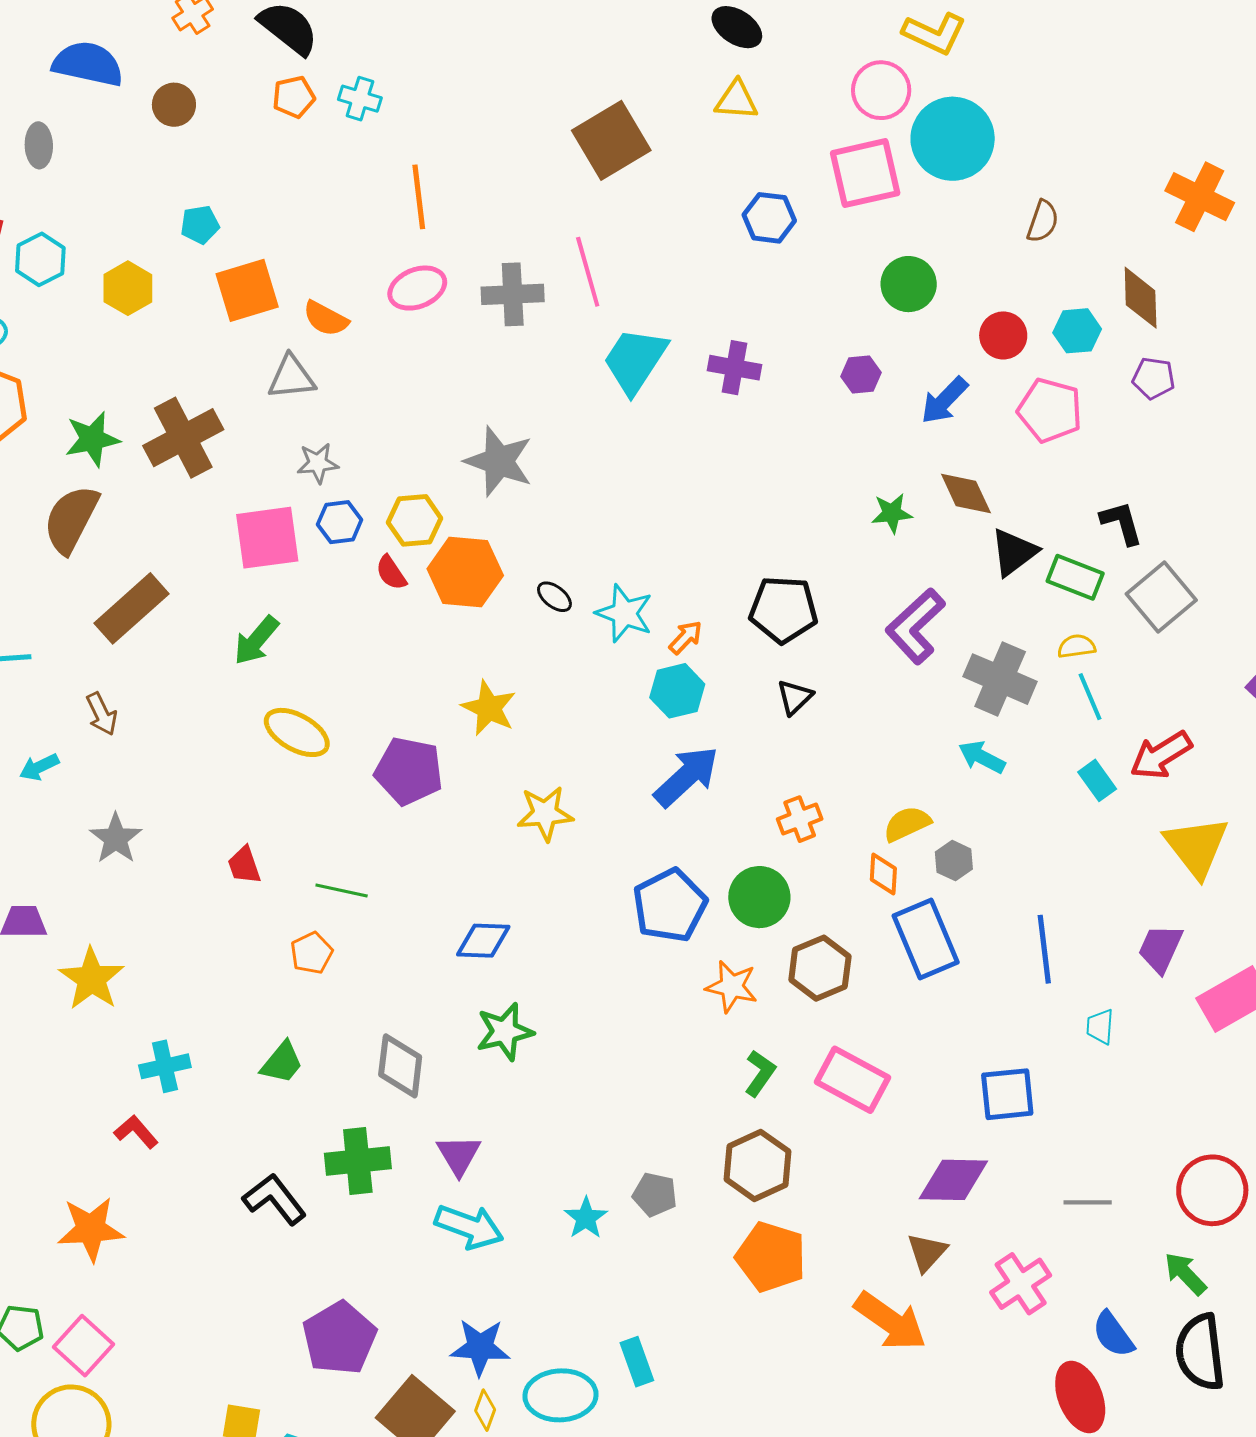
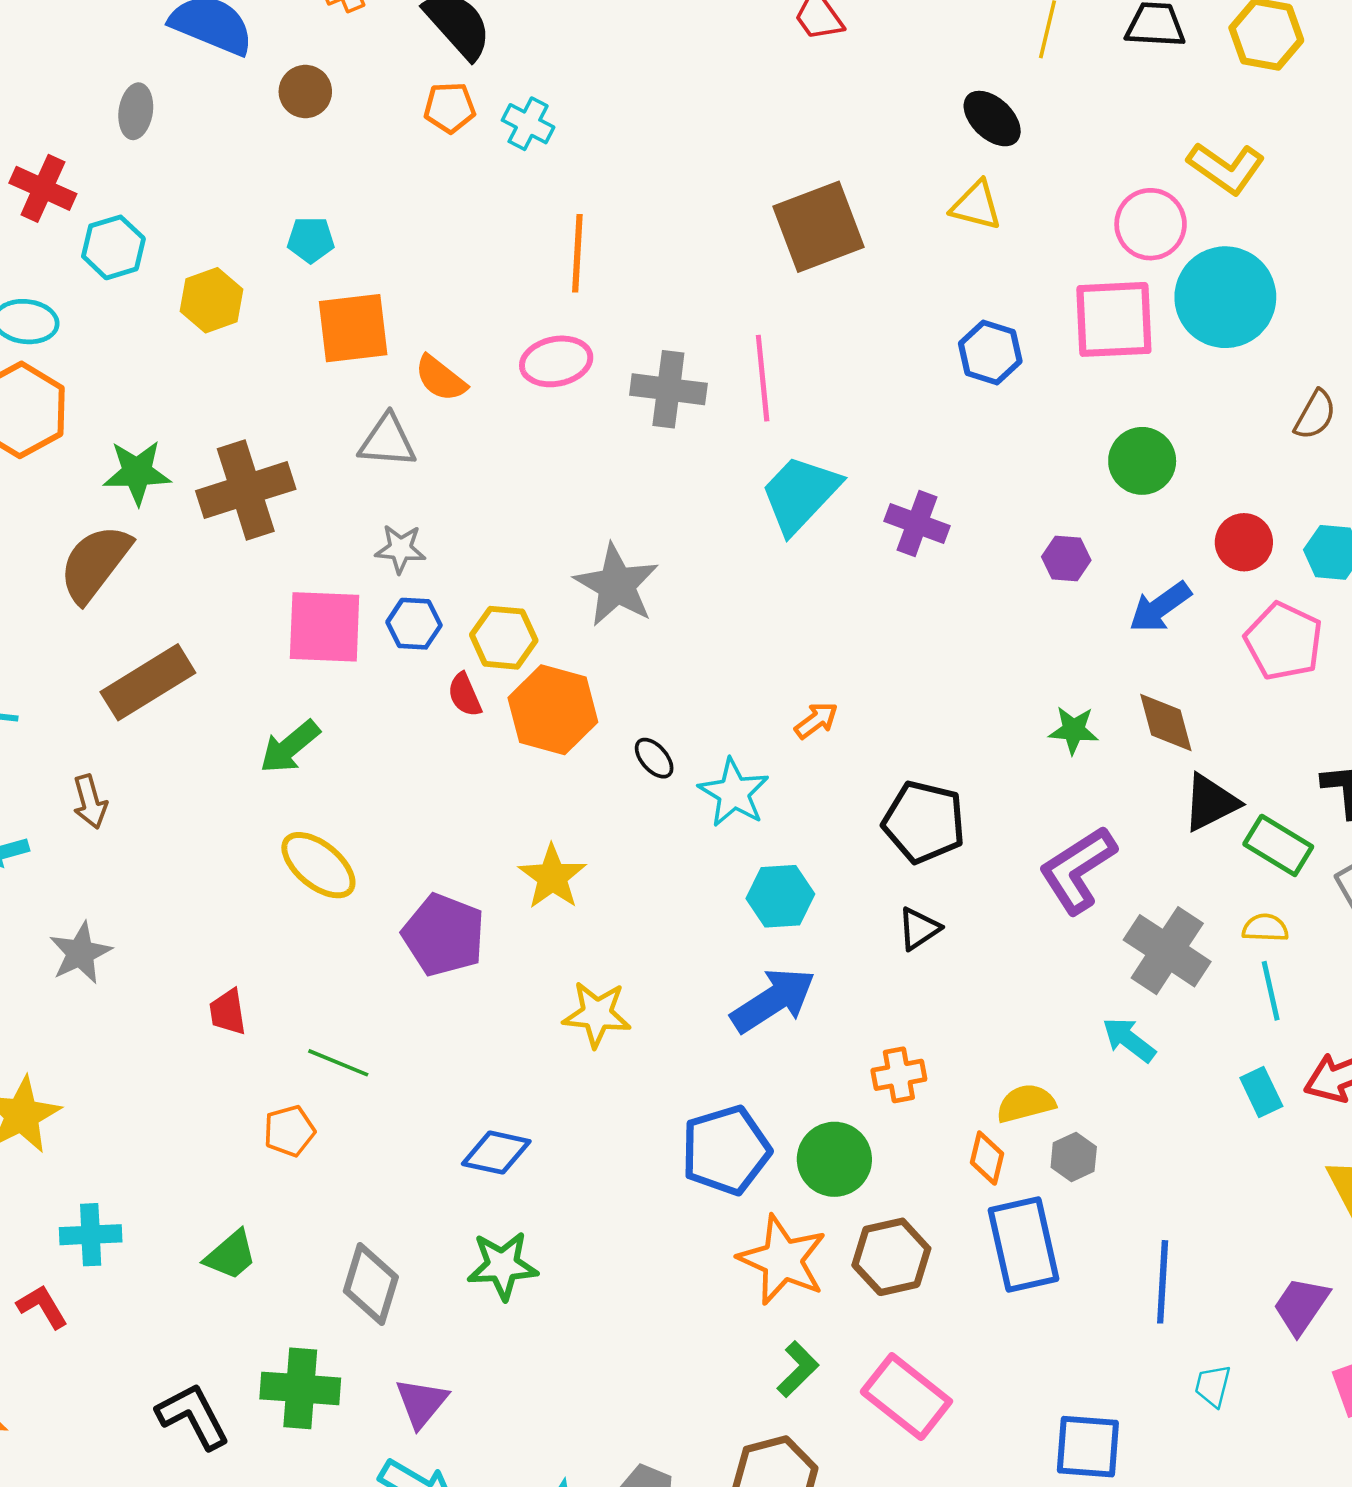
orange arrow: (686, 637) -> (816, 720), moved
orange star: (732, 987) -> (782, 1260), size x1.4

